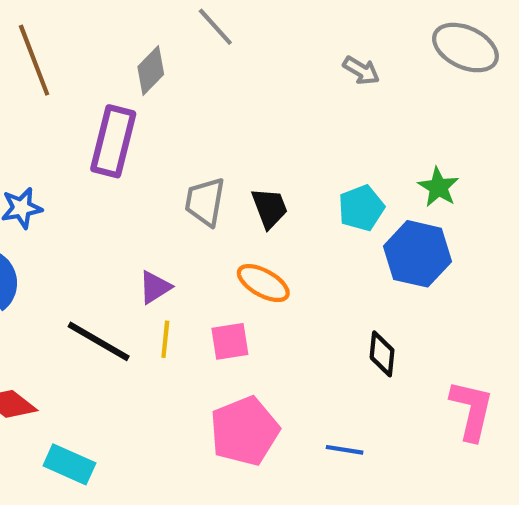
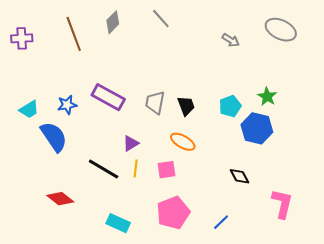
gray diamond: (151, 70) -> (113, 22), moved
purple rectangle: (113, 141) -> (108, 97), moved, turned -76
black diamond: (382, 354) -> (239, 176), turned -35
blue line: (345, 450) -> (221, 222), turned -54
cyan rectangle: (69, 464) -> (118, 223), moved

